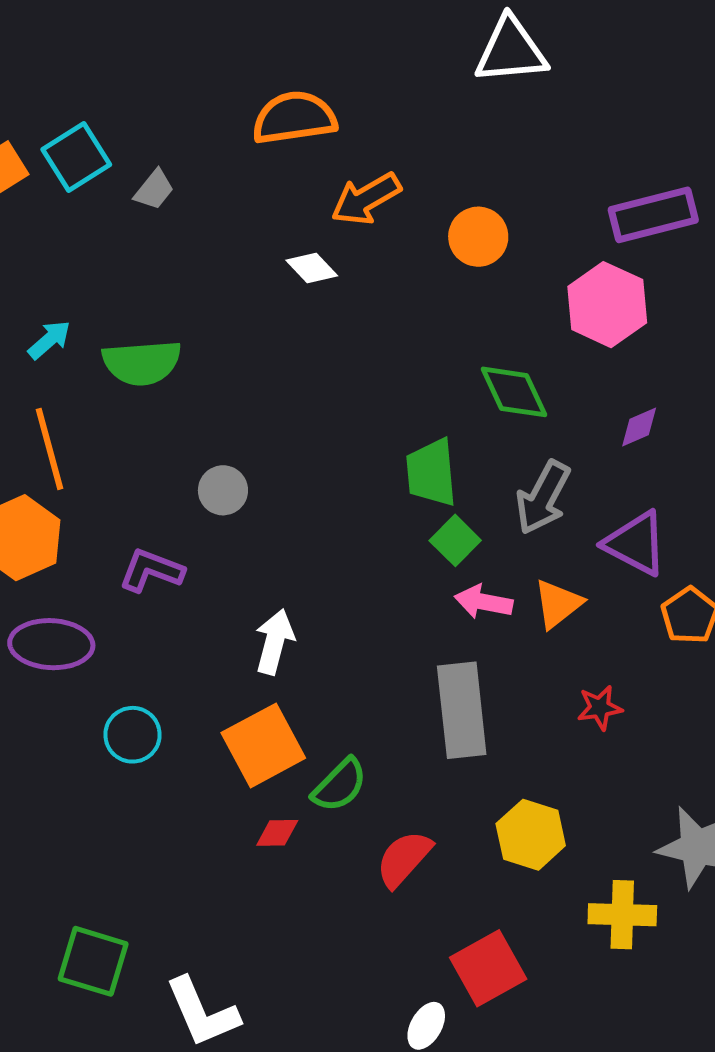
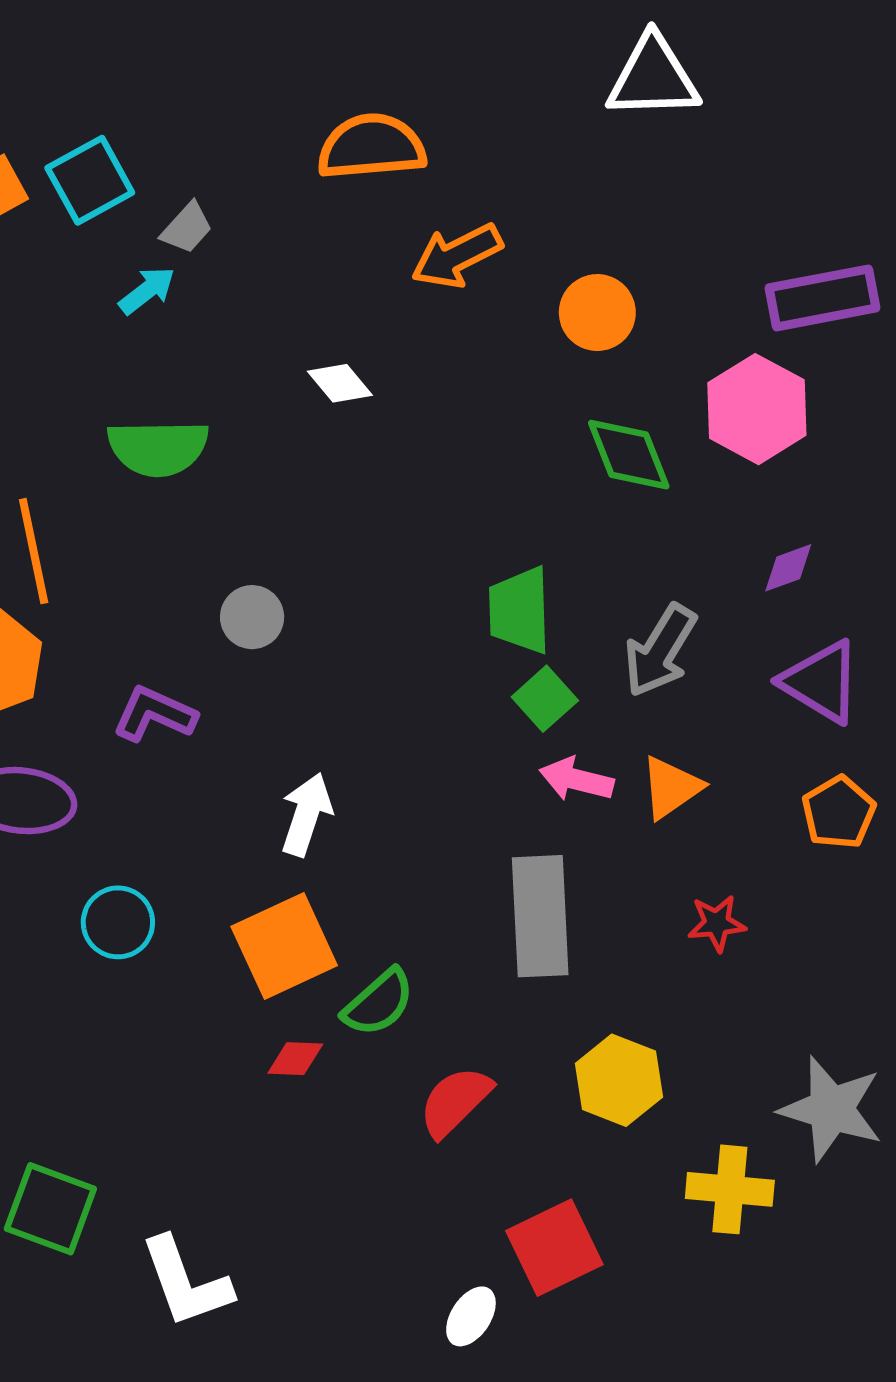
white diamond: (312, 268) -> (340, 383), moved
cyan arrow: (49, 340) -> (147, 290), moved
green diamond: (514, 392) -> (629, 455), moved
purple triangle: (636, 543) -> (821, 682), moved

